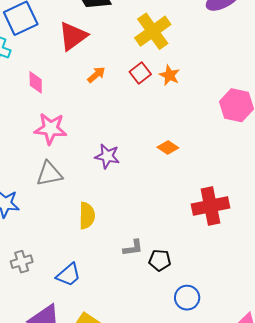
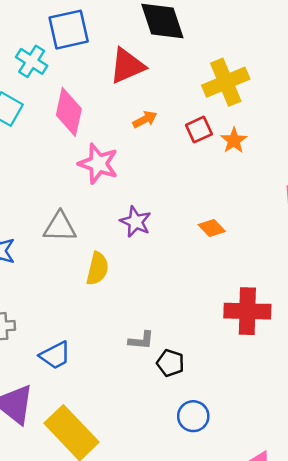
pink diamond: (36, 82) -> (69, 112), size x1.6
pink star: (51, 129) -> (98, 164), moved
yellow semicircle: (87, 216) -> (97, 269), moved

